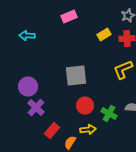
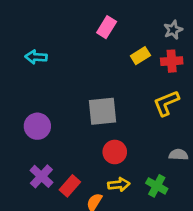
pink rectangle: (69, 16) -> (107, 27), moved, turned -35
purple cross: (36, 108) -> (41, 176), moved
green cross: (109, 114) -> (157, 186), moved

